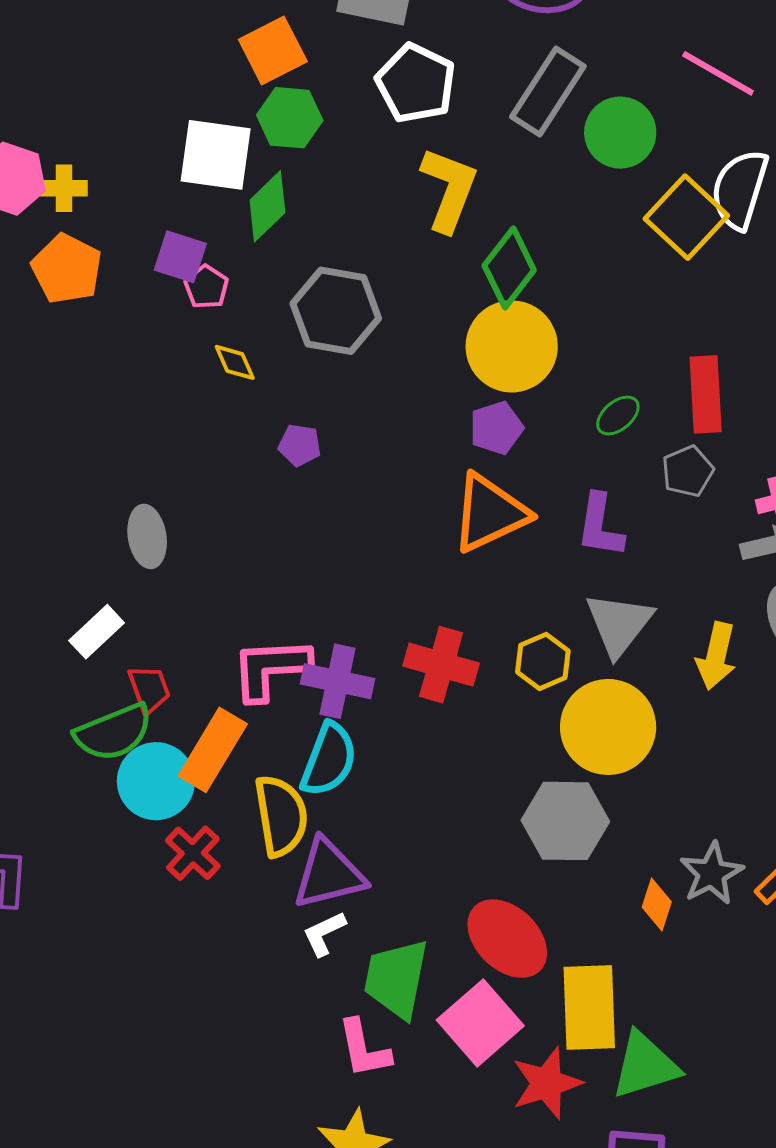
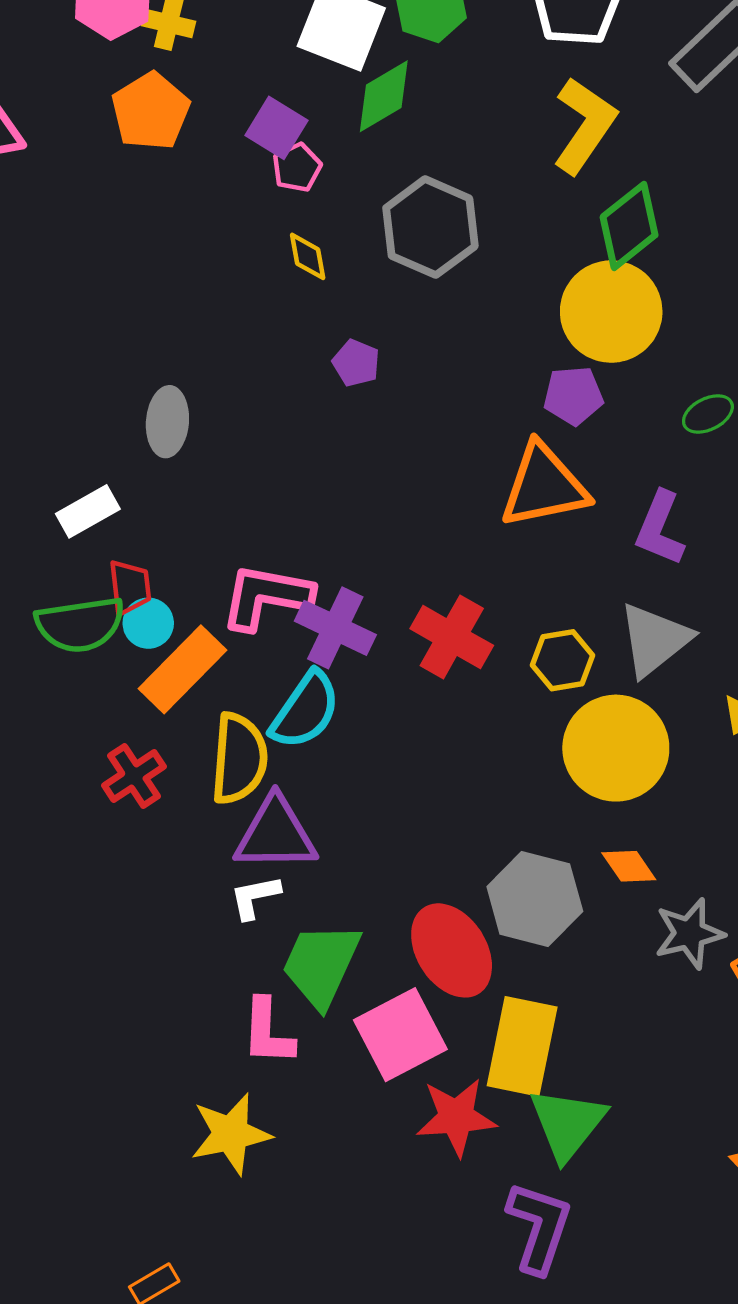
cyan circle: (156, 781) -> (148, 623), moved, size x0.6
gray hexagon: (565, 821) -> (535, 899), moved
orange diamond: (657, 905) -> (629, 866), moved, turned -66
green triangle: (645, 1065) -> (567, 1124), turned -48

